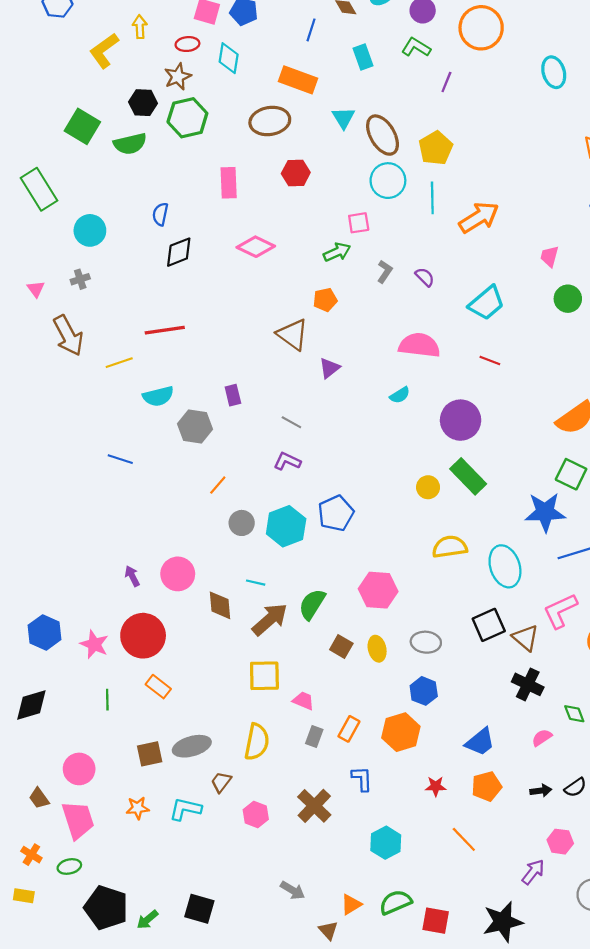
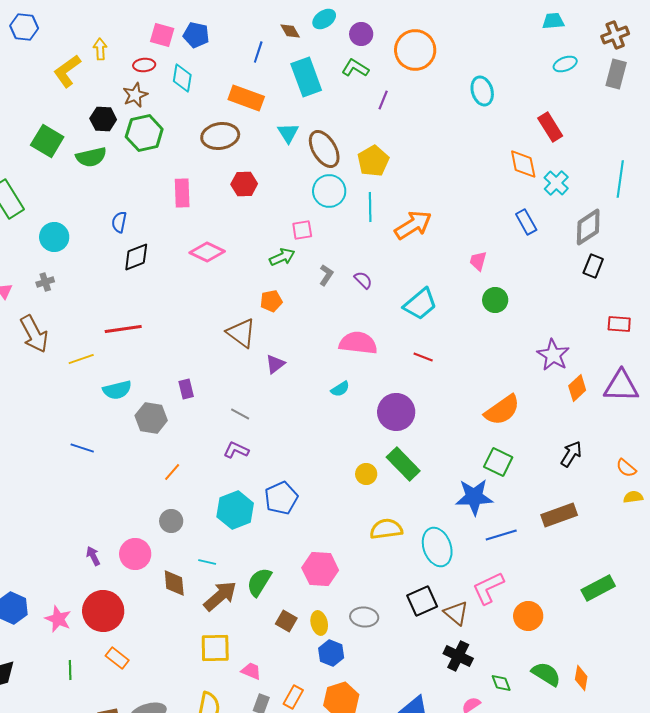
cyan rectangle: (363, 57) -> (306, 77), size x1.6
gray circle: (242, 523) -> (171, 521), moved
blue hexagon: (424, 691) -> (331, 653), moved

